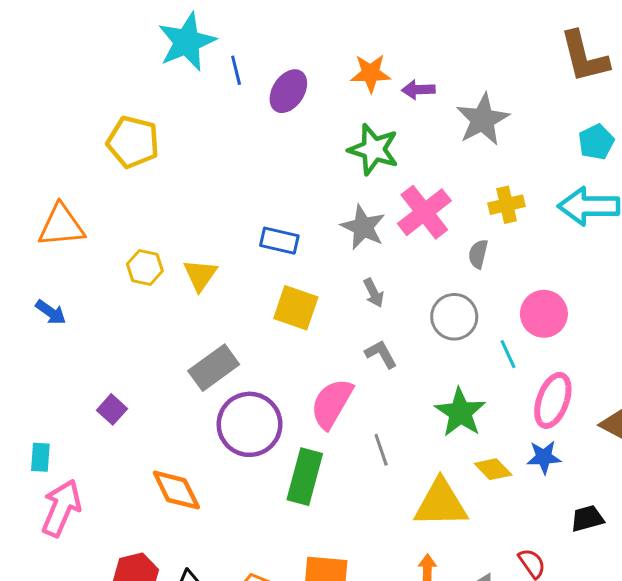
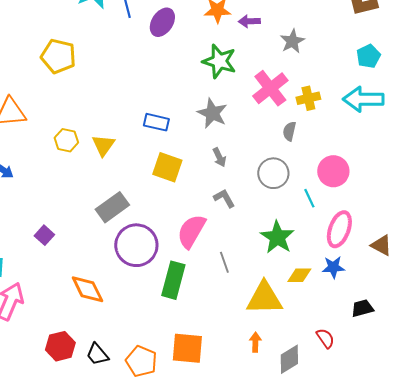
gray star: (483, 120) -> (292, 41), size x0.7
pink cross: (424, 212) -> (270, 88), moved
yellow diamond: (493, 469) -> (299, 275), turned -45

